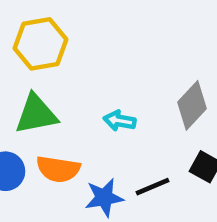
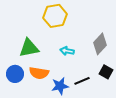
yellow hexagon: (41, 44) -> (55, 16), moved

